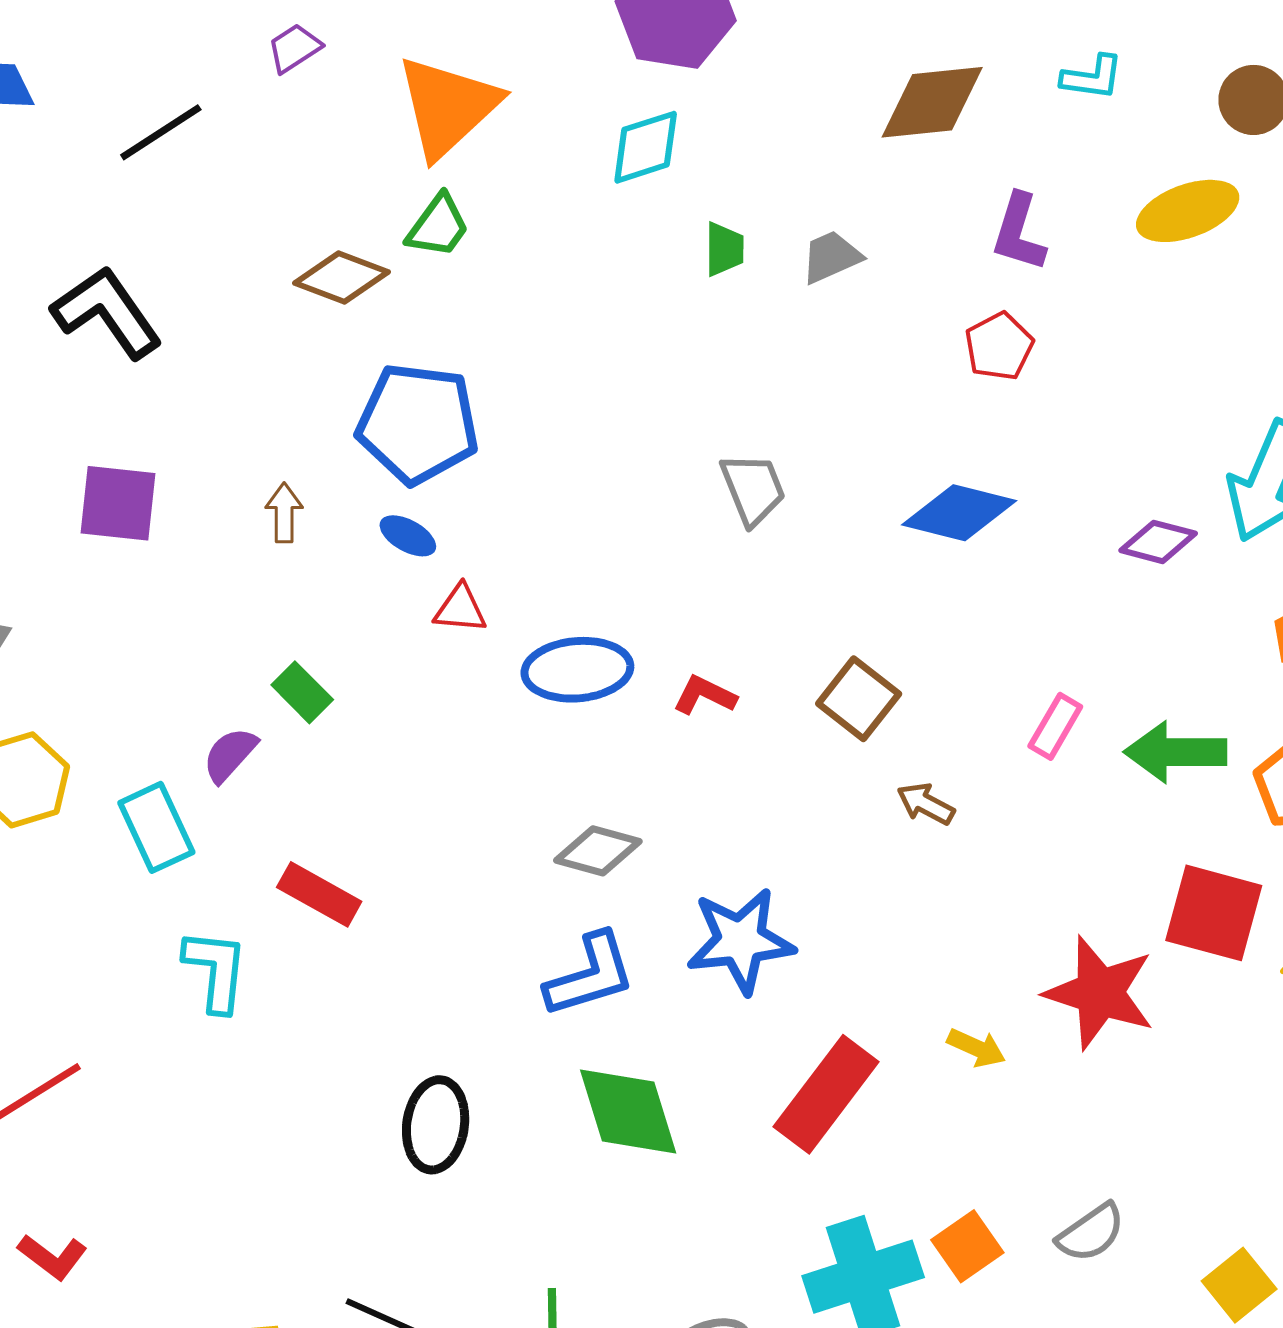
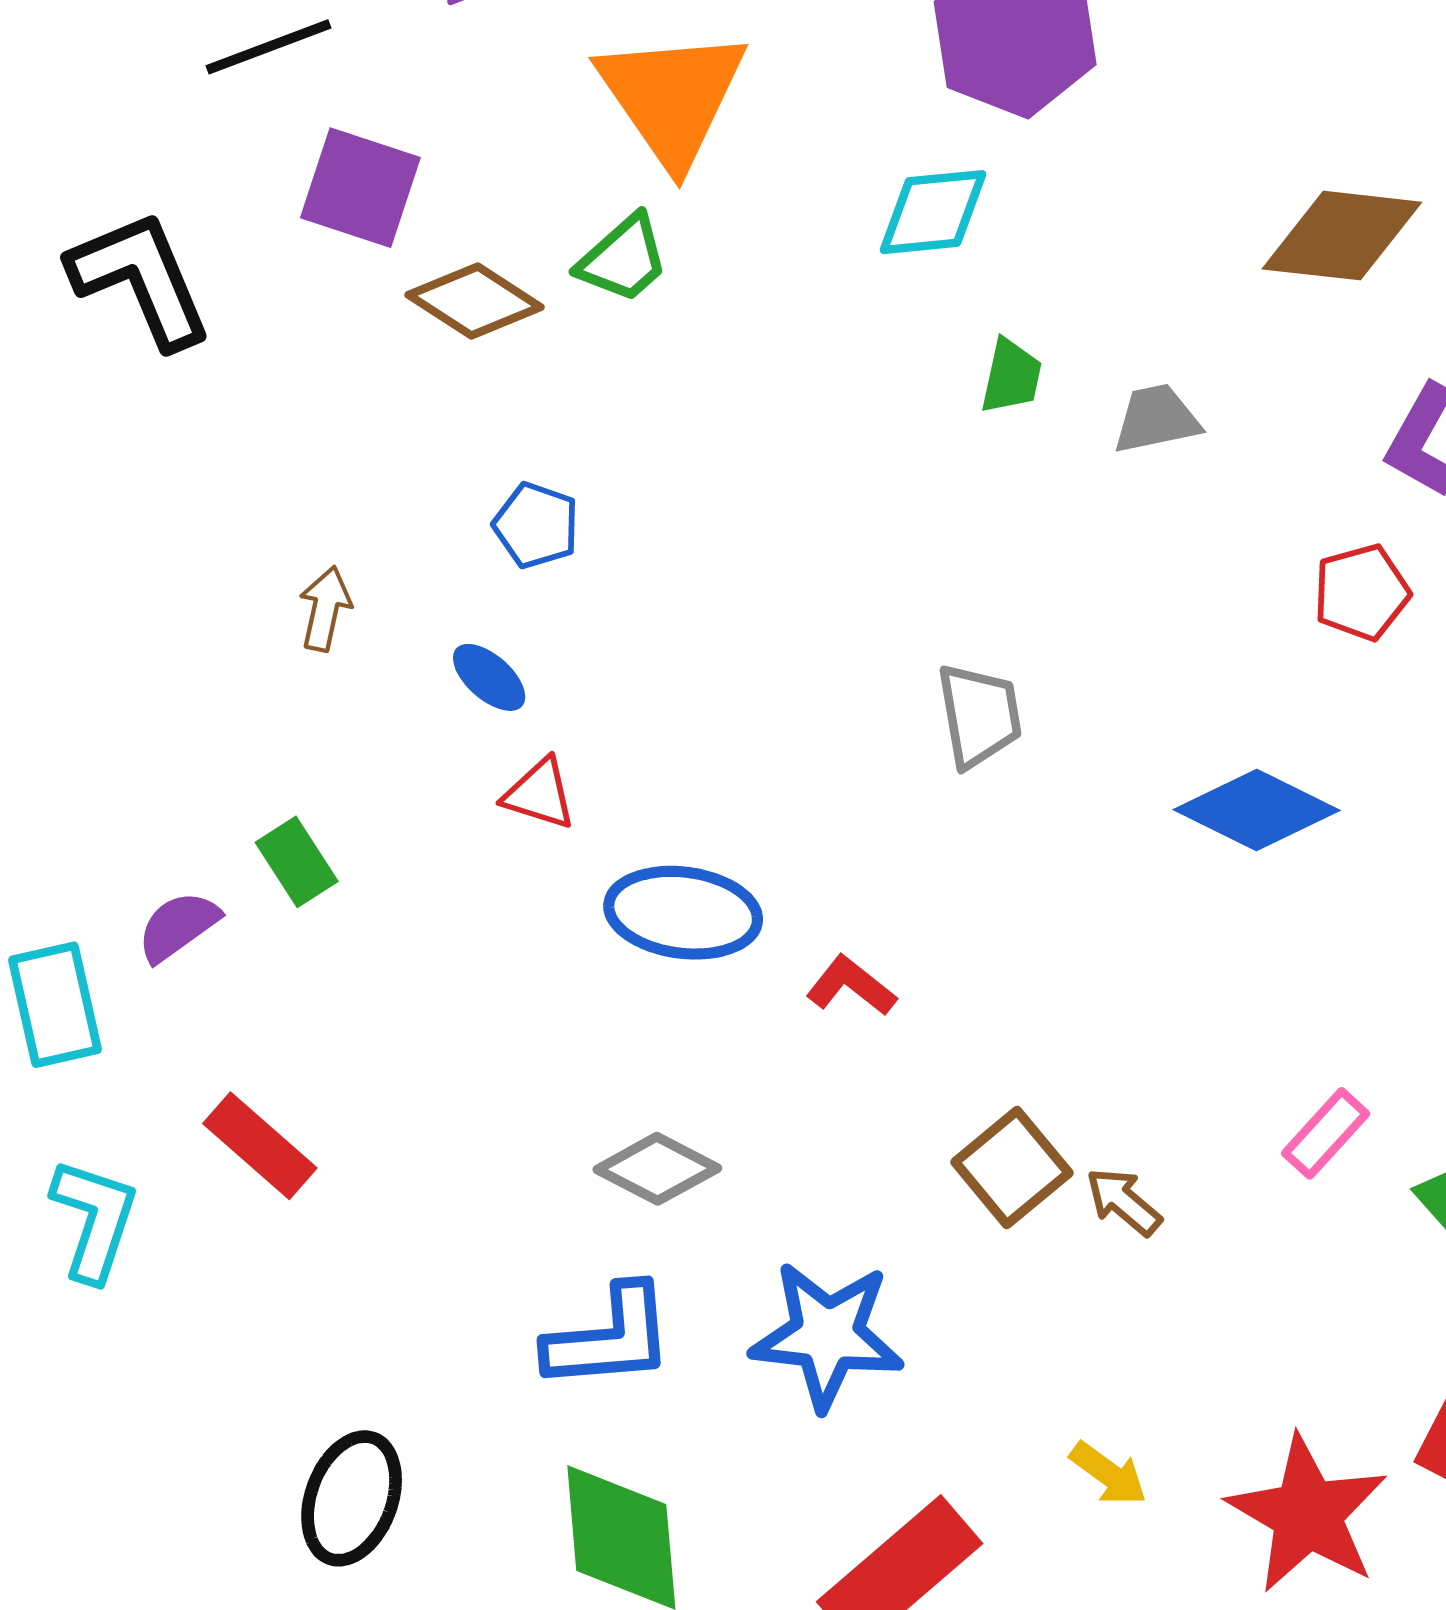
orange triangle: (448, 107) -> (672, 97), turned -34
blue pentagon: (418, 423) -> (536, 525), size x0.5
purple square: (118, 503) -> (360, 188), moved
brown square: (859, 699) -> (1012, 1167), moved
yellow arrow: (976, 1048) -> (1108, 1474), moved

